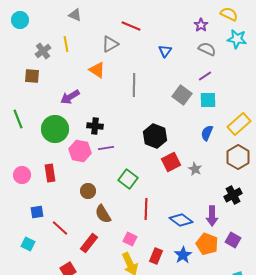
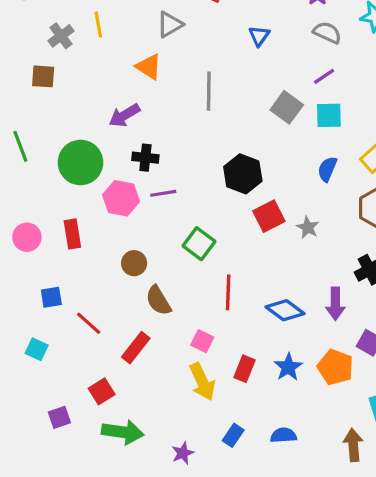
purple arrow: (70, 97) -> (124, 115), moved
orange pentagon: (207, 244) -> (335, 367), moved

